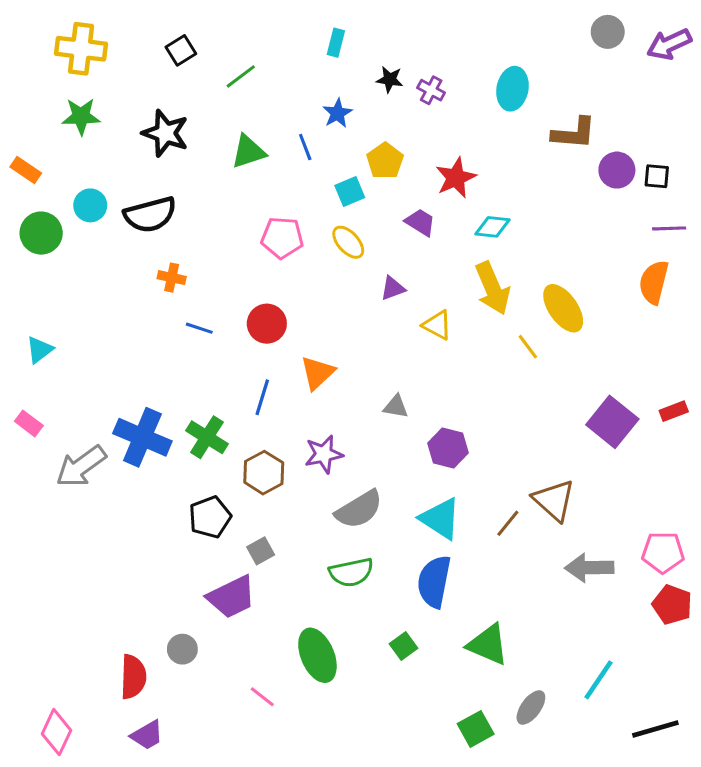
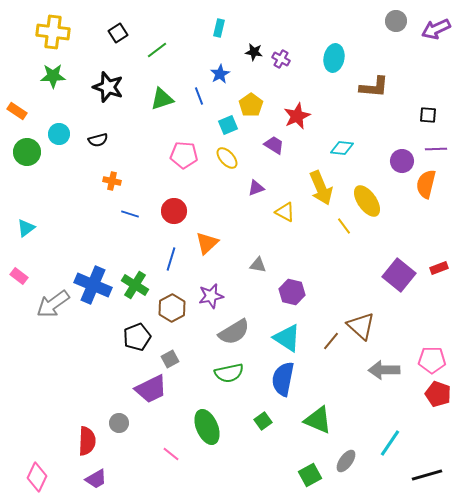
purple circle: (617, 170) -> (402, 161), moved
black semicircle: (150, 215) -> (98, 140), size x0.6
cyan diamond: (493, 227) -> (342, 148), moved

